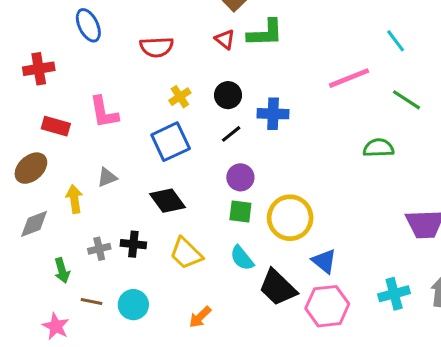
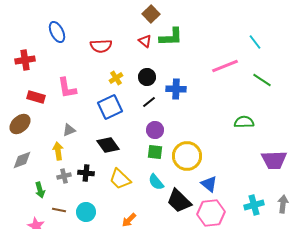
green semicircle: (379, 148) -> (244, 122), moved
yellow arrow: (74, 199) -> (58, 151), moved

